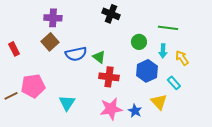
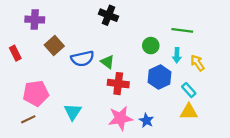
black cross: (111, 14) -> (108, 15), moved
purple cross: (53, 18) -> (35, 20), moved
brown line: (11, 96) -> (28, 119), moved
yellow triangle: (159, 102) -> (189, 112), moved, turned -48

